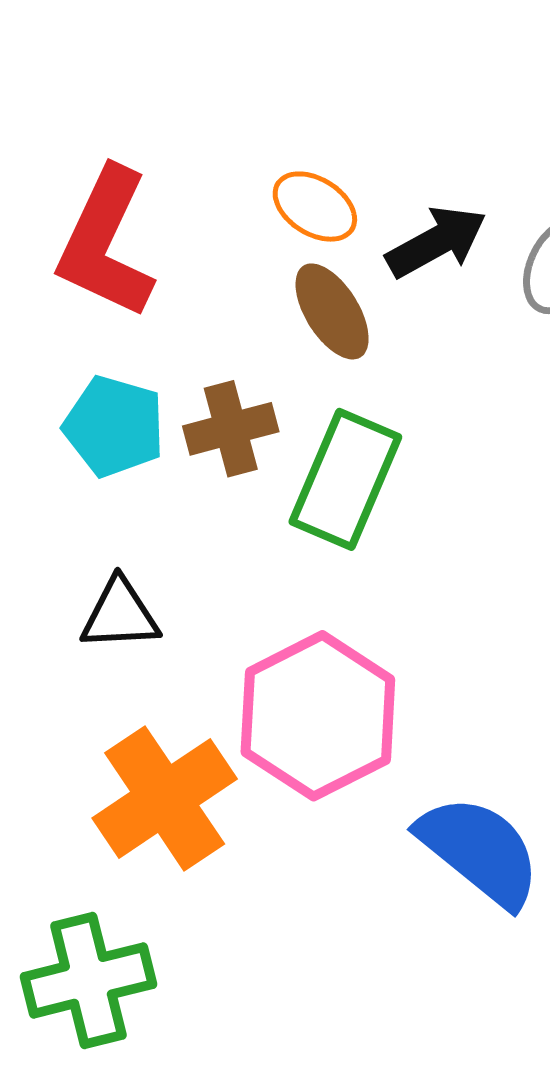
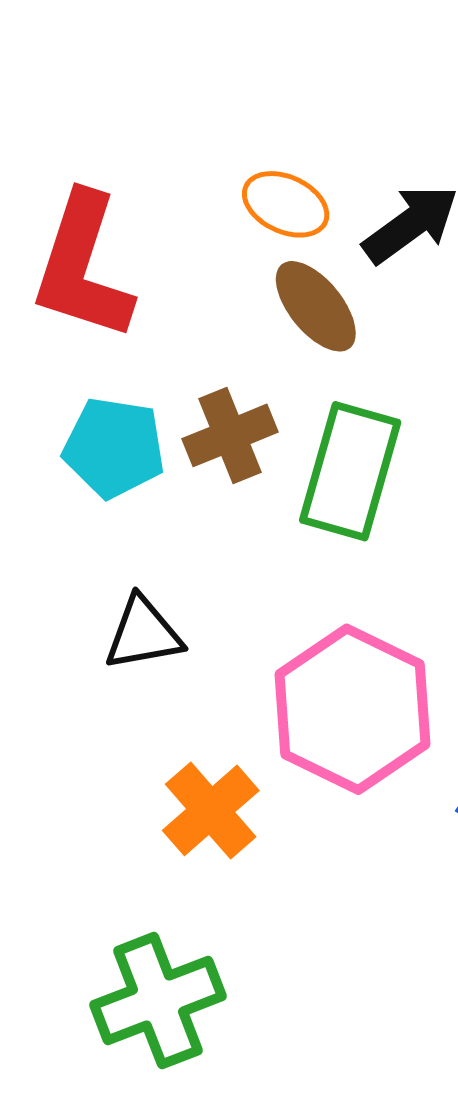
orange cross: (165, 798) -> (211, 810), size x0.7

